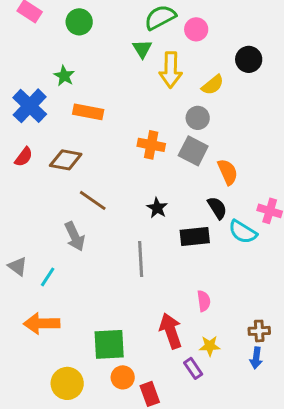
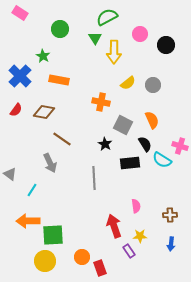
green circle: (79, 22) -> (60, 29), moved
pink circle: (196, 29) -> (140, 34), moved
yellow semicircle: (213, 85) -> (128, 83), moved
gray circle: (198, 118) -> (153, 85), moved
gray square: (193, 151) -> (123, 125), moved
gray triangle: (18, 266) -> (10, 174), moved
brown cross: (259, 331) -> (170, 215), moved
green square: (109, 344) -> (53, 235), moved

